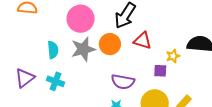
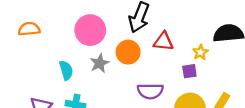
gray star: (83, 49) -> (100, 63), size x0.7

